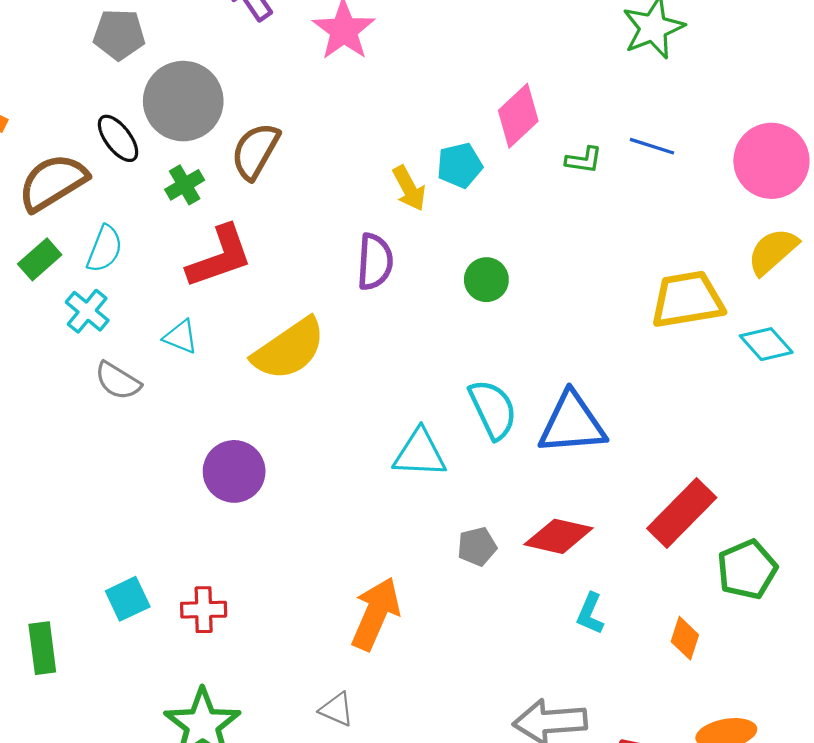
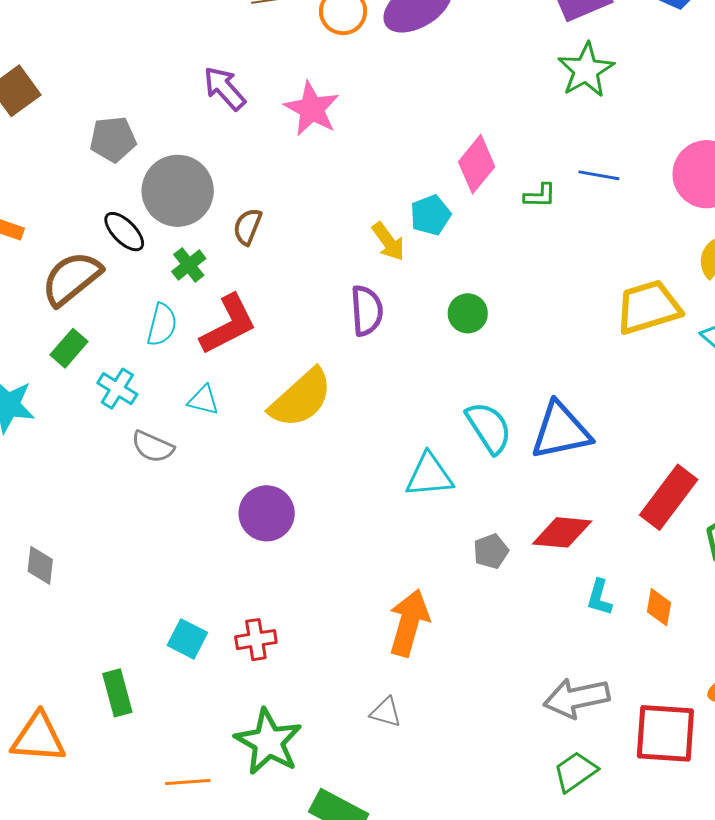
brown semicircle: (255, 151) -> (248, 227), size x0.7
cyan semicircle: (105, 249) -> (162, 325), moved
cyan square: (128, 599) -> (187, 639), turned -30
orange diamond: (685, 638) -> (659, 607), moved

